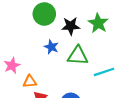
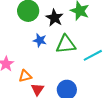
black star: (71, 26) -> (55, 18), turned -30

